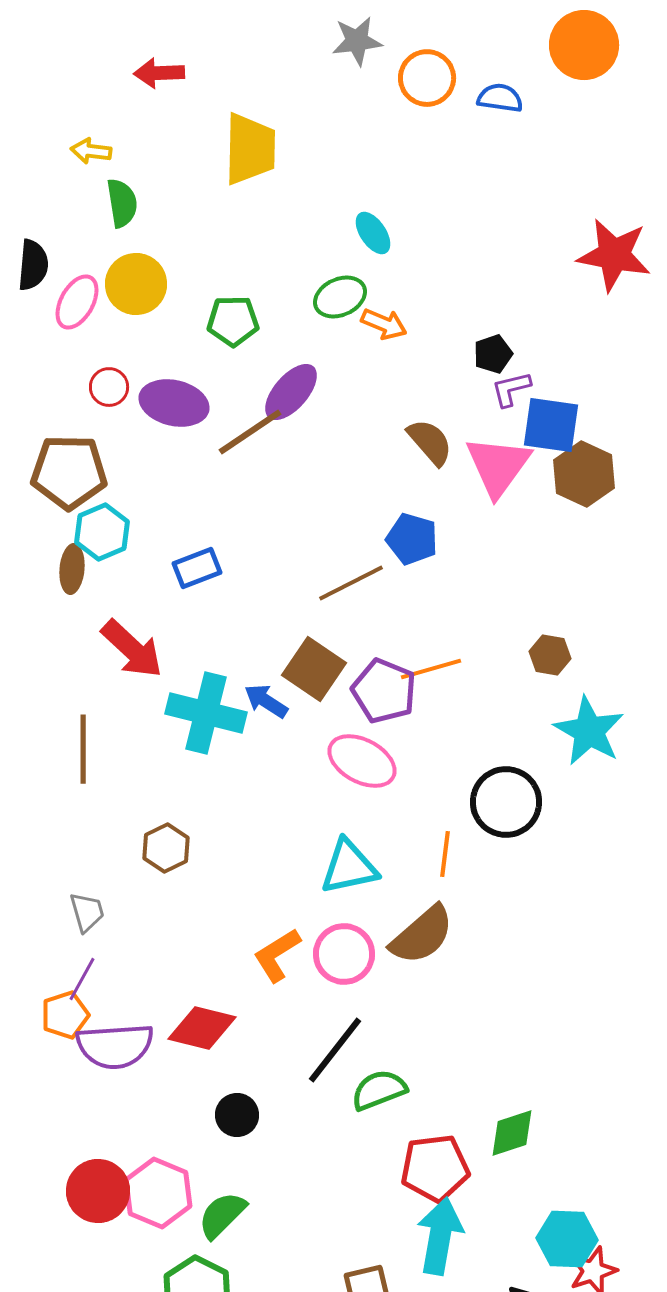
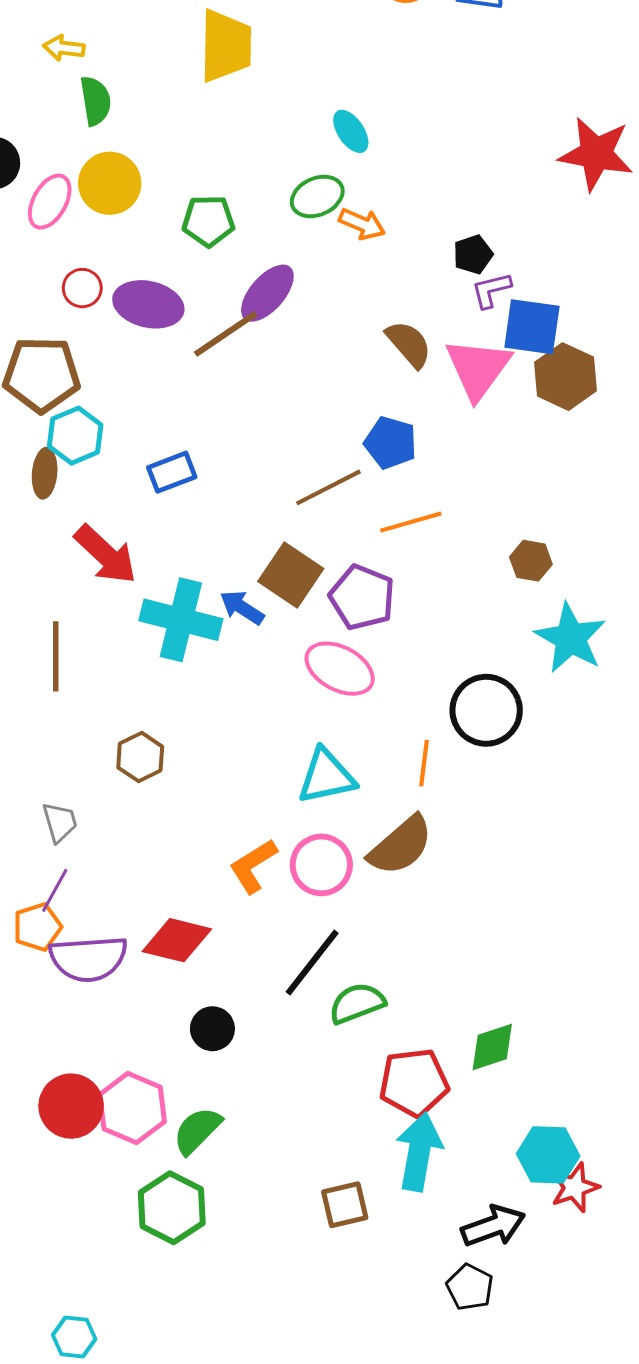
orange line: (431, 669) -> (411, 522), moved

